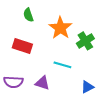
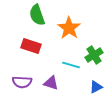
green semicircle: (28, 15) -> (37, 15), size x1.5
green cross: (85, 41) -> (94, 55), moved

